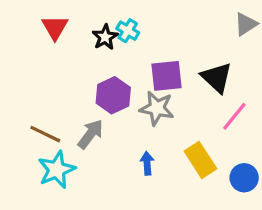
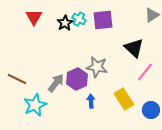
purple square: (167, 76) -> (103, 20), moved
purple hexagon: (113, 95) -> (77, 79), moved
brown line: (45, 134) -> (17, 79), moved

